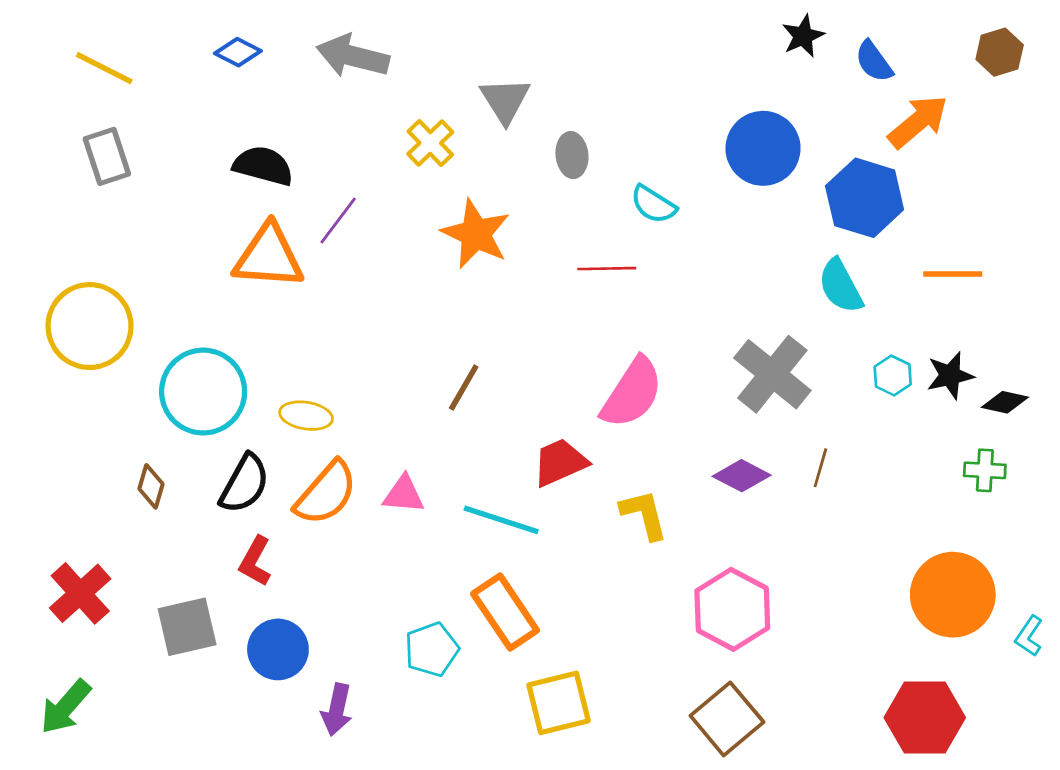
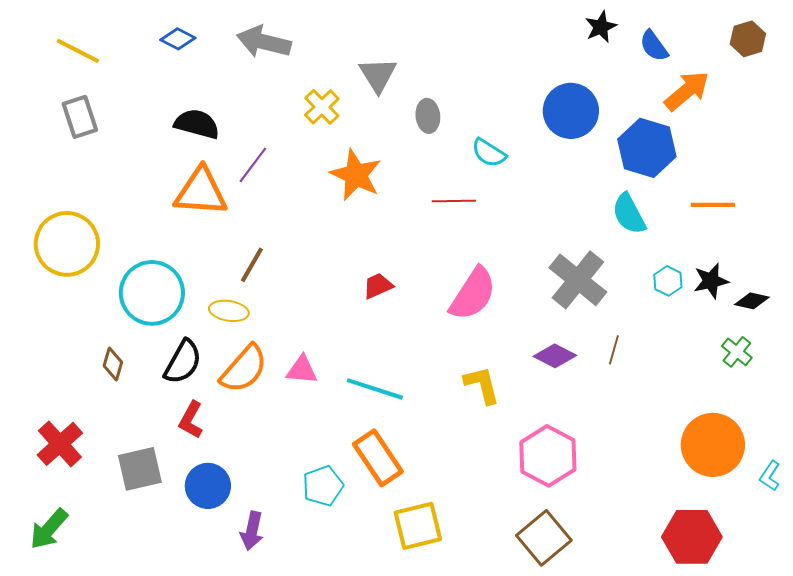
brown line: (464, 388) -> (252, 265), moved
red trapezoid: (560, 462) -> (378, 286), moved, size x0.7
green cross: (985, 470) -> (737, 352), turned 36

